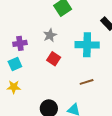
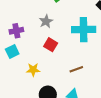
brown line: (87, 82) -> (76, 69), moved
yellow star: (14, 87) -> (33, 70), moved

